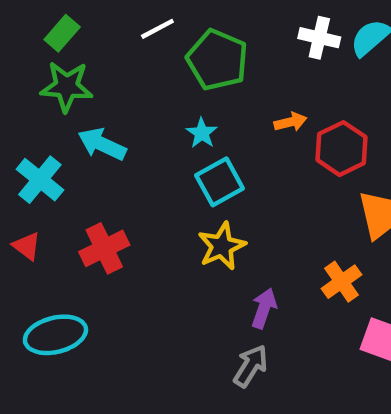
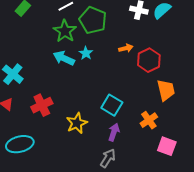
green star: (67, 86) -> (65, 31), moved, turned 30
cyan arrow: (102, 144) -> (64, 58), moved
cyan square: (220, 182) -> (112, 105), moved, turned -30
yellow star: (222, 246) -> (77, 123), moved

